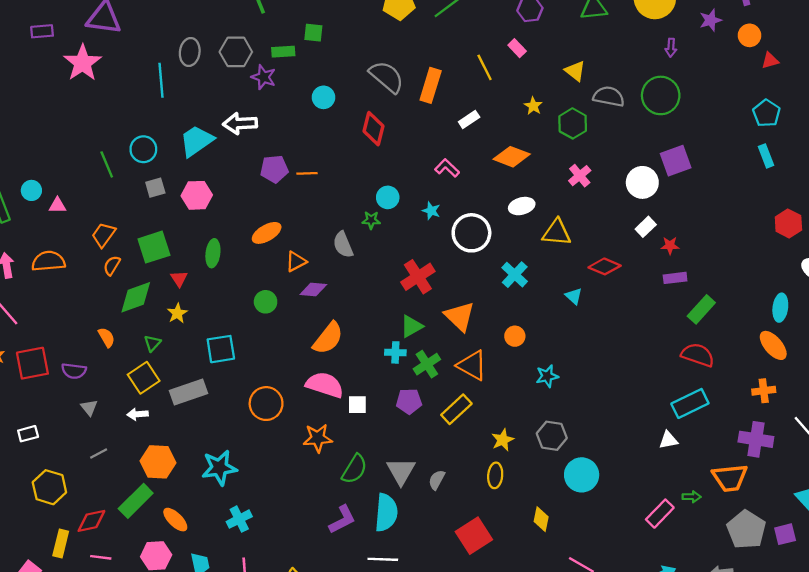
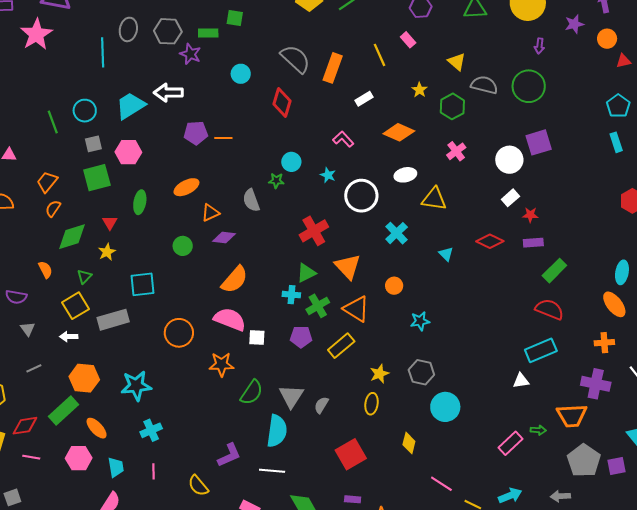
green square: (154, 247) -> (97, 178), moved
red diamond: (605, 266) -> (490, 241), moved
purple L-shape: (342, 519) -> (229, 455), moved

